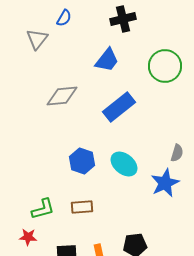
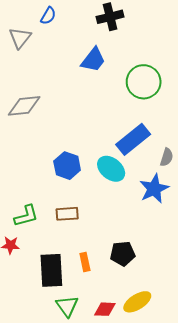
green circle: (165, 66) -> (144, 82), moved
gray diamond: (62, 96) -> (24, 106), moved
blue rectangle: (119, 107) -> (133, 139), moved

